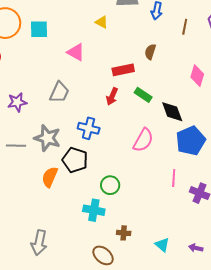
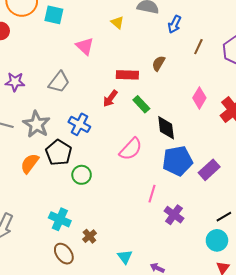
green circle: (110, 185) -> (82, 175), moved
cyan cross: (94, 210) -> (60, 219), moved
brown cross: (124, 233) -> (89, 236), turned 32

